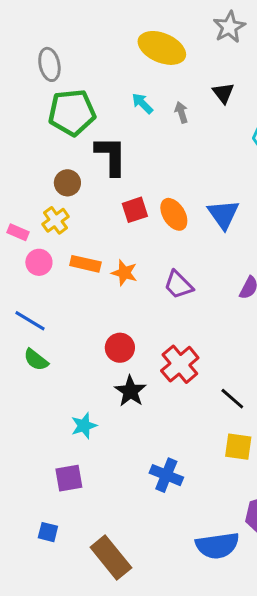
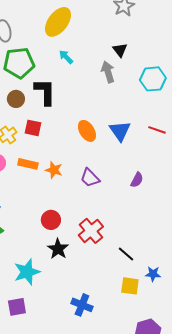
yellow ellipse: (162, 48) -> (58, 22), moved, turned -76
gray arrow: (181, 112) -> (108, 72), moved, size x1.5
brown circle: (67, 183) -> (16, 99), moved
red square: (135, 210) -> (33, 128), moved, turned 30
cyan star: (84, 426) -> (27, 272), size x1.5

